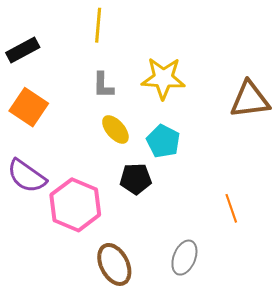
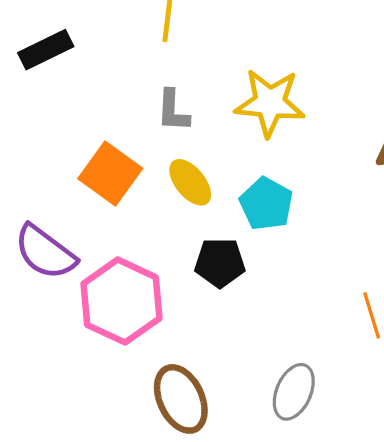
orange square: (29, 107) -> (110, 173), moved

